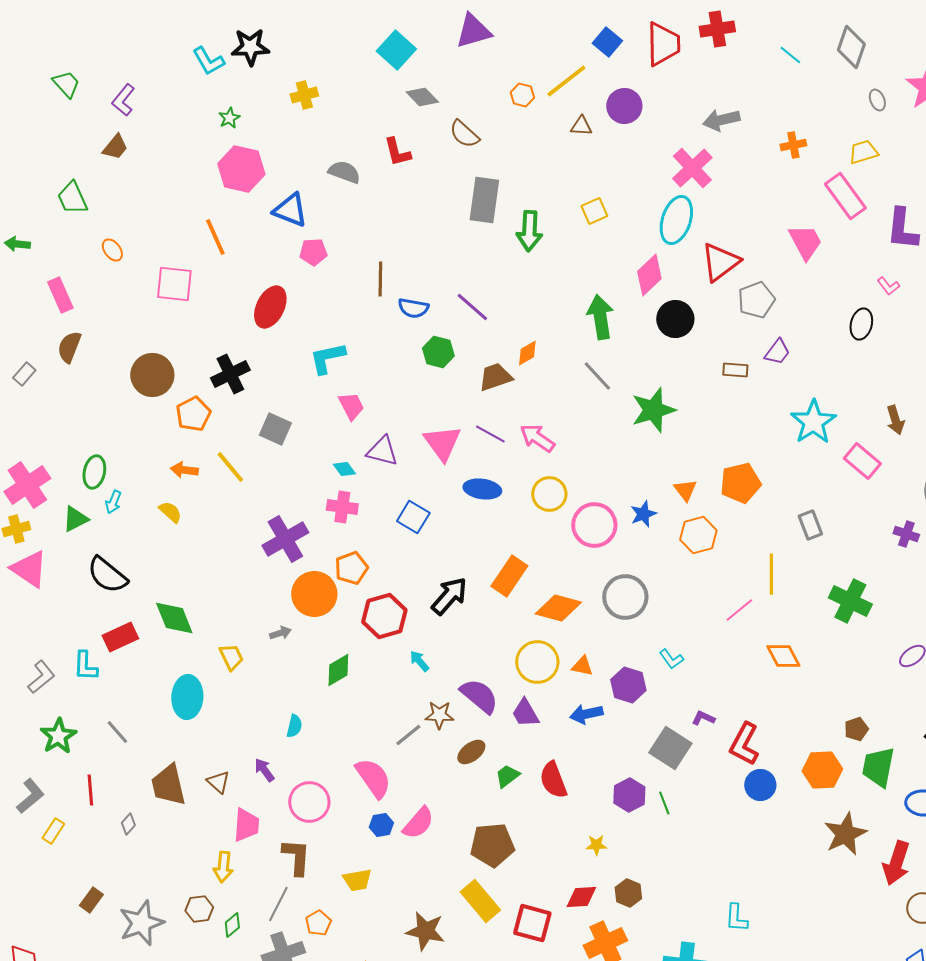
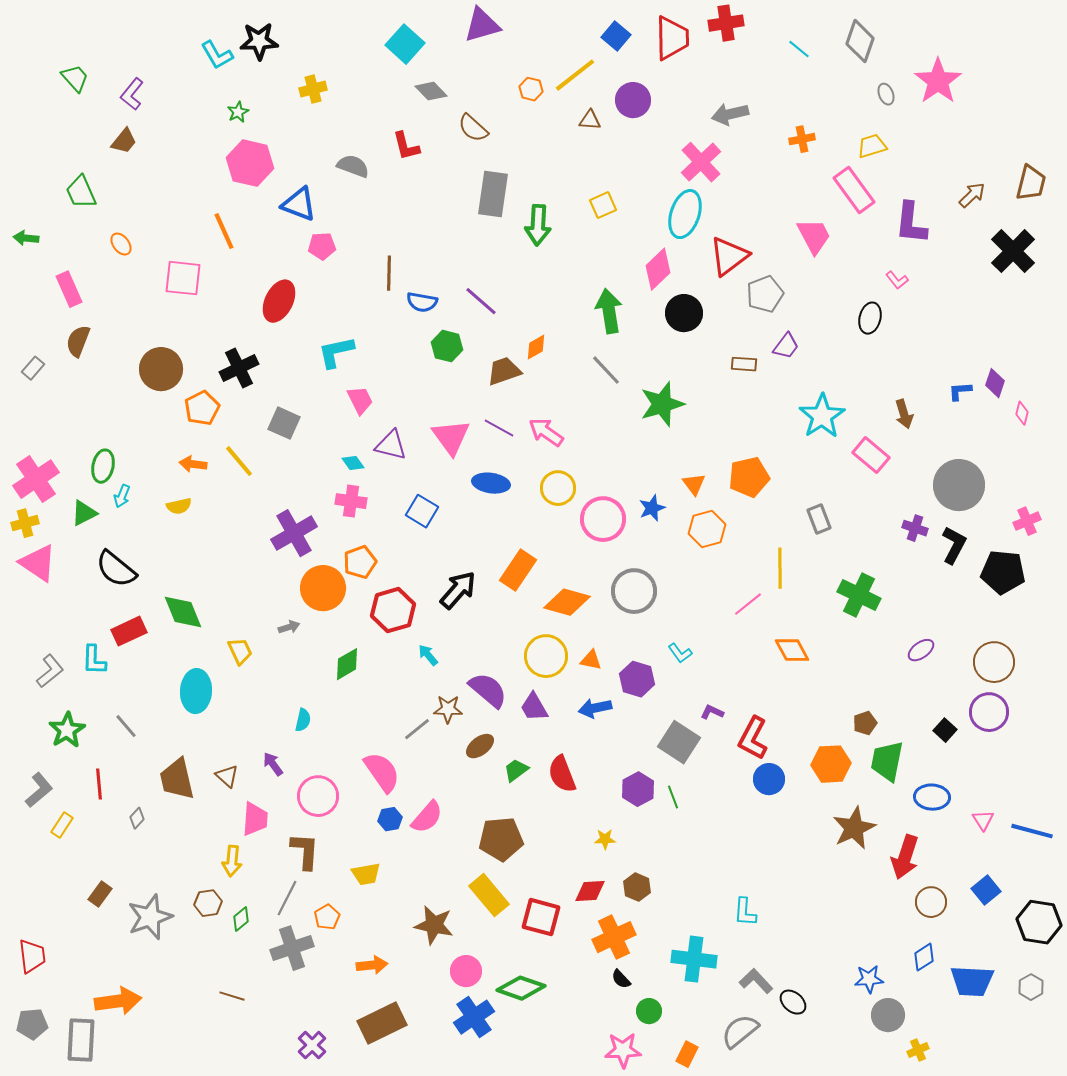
yellow semicircle: (170, 512) -> (179, 506), turned 125

